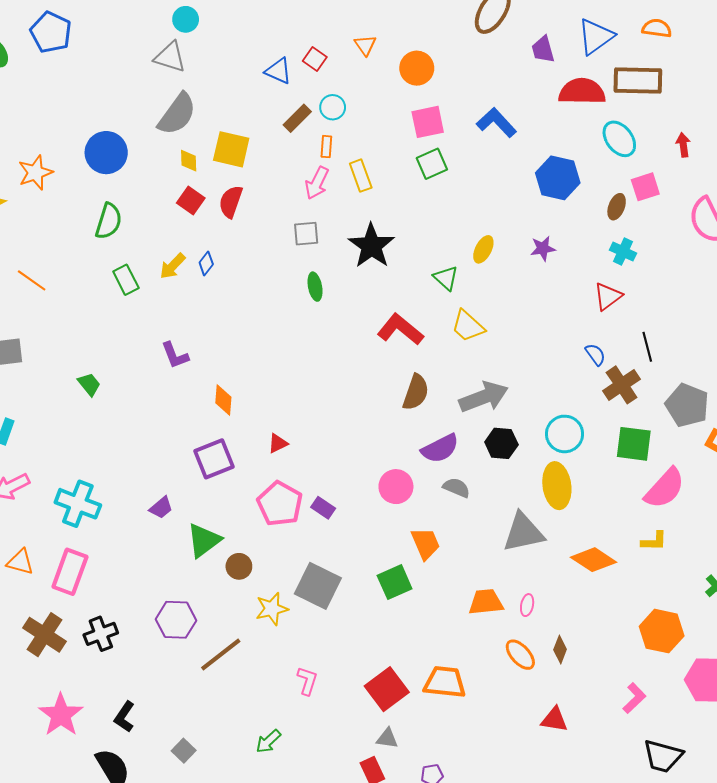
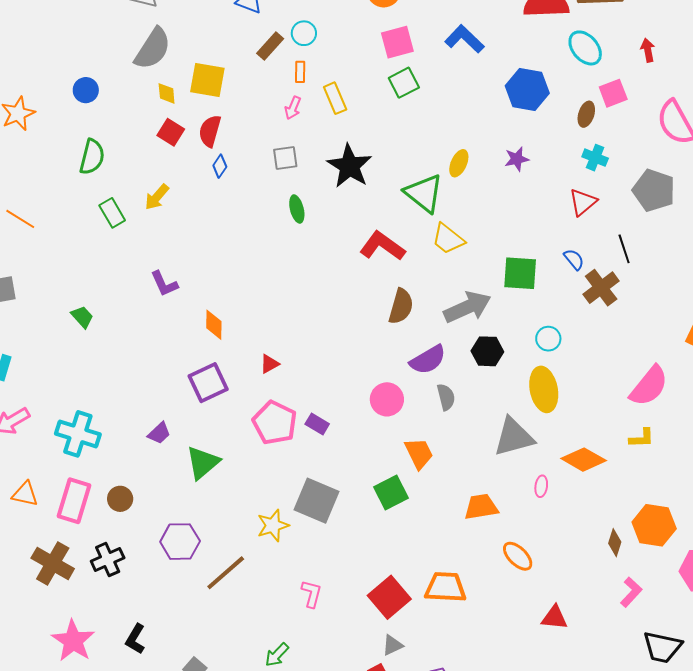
blue circle: (106, 153) -> (86, 90), size x0.6
pink arrow: (317, 183) -> (293, 108), size x0.7
blue diamond: (206, 263) -> (220, 166), moved
green triangle: (446, 278) -> (424, 193), size x1.6
gray pentagon: (687, 405) -> (654, 190), moved
cyan circle: (565, 434) -> (548, 339), size x0.7
green square: (634, 444) -> (520, 273), moved
gray semicircle: (456, 488) -> (446, 397), turned 56
brown circle: (239, 566) -> (120, 499), moved
pink ellipse: (527, 605) -> (541, 486), moved
brown diamond: (560, 650) -> (615, 543), moved
gray triangle: (387, 738) -> (393, 645), turned -30

